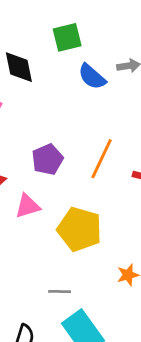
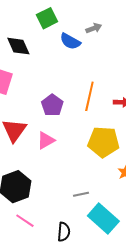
yellow pentagon: (80, 229) -> (103, 142), moved

